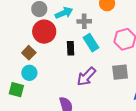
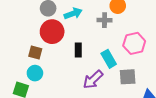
gray cross: (84, 21) -> (105, 20), moved
cyan rectangle: (91, 43) -> (109, 59), moved
brown square: (29, 53) -> (35, 53), turned -32

